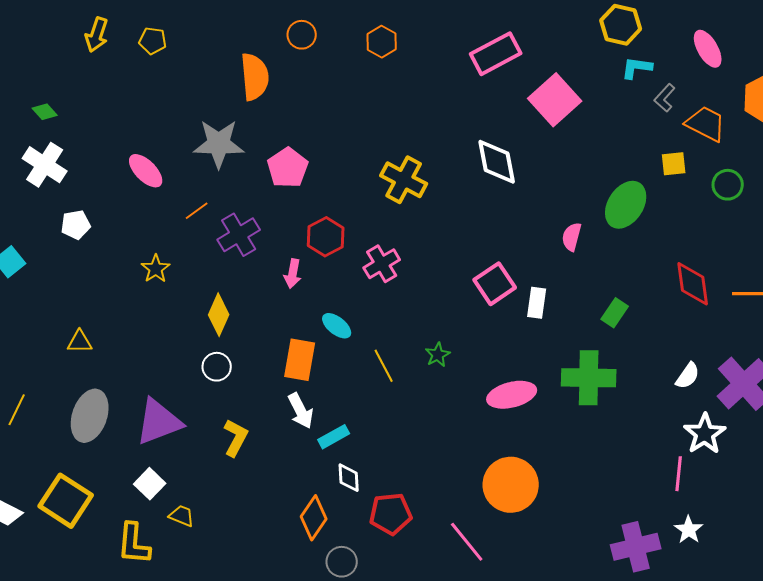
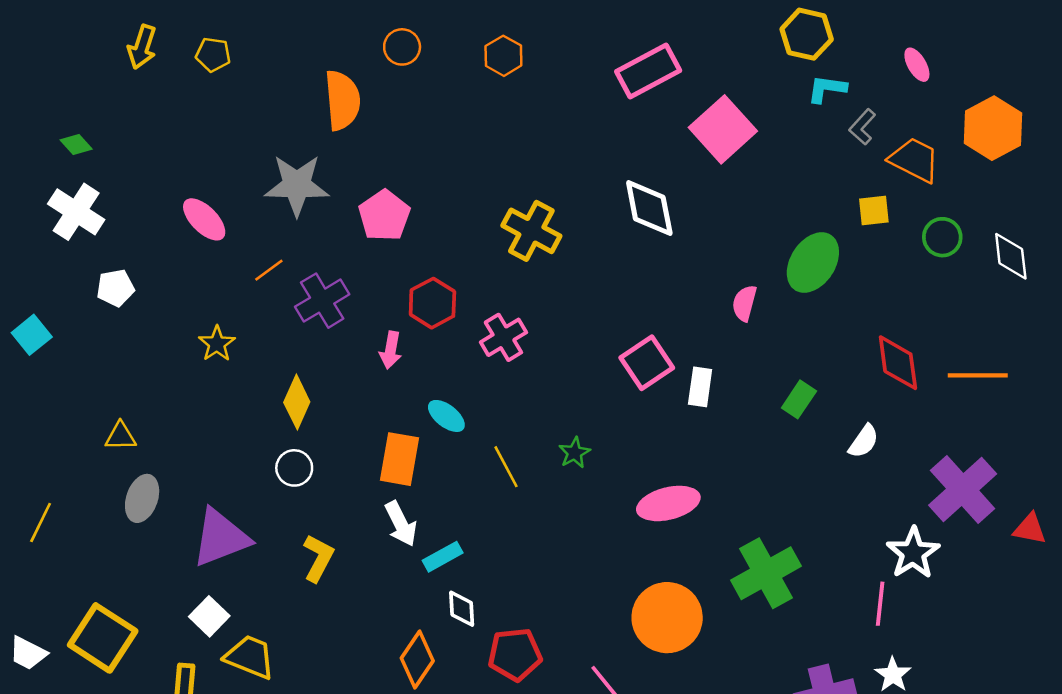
pink ellipse: (708, 49) -> (917, 65), size x0.7
white semicircle: (688, 376) -> (864, 441), moved
green cross: (589, 378) -> (766, 573), moved, turned -30
gray ellipse: (90, 416) -> (142, 498), moved, size x0.7
yellow trapezoid: (182, 516) -> (250, 657), size x1.6

